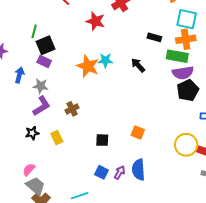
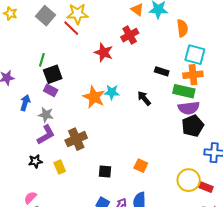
brown cross: (72, 109) -> (76, 139), size x1.5

